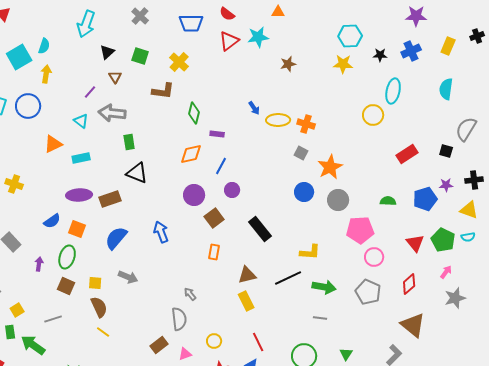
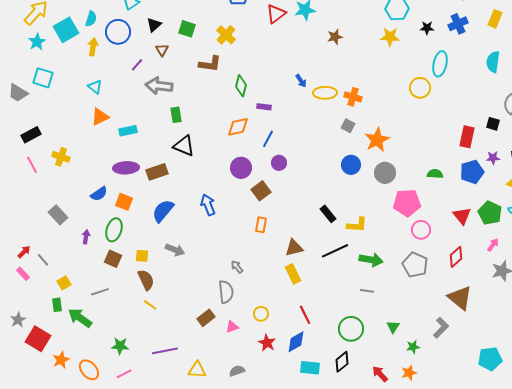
blue circle: (28, 106) -> (118, 32), moved
cyan triangle: (81, 121) -> (95, 87), moved
red rectangle: (407, 154) -> (467, 137), moved, turned -45
black rectangle: (260, 229) -> (328, 214), moved, size x0.7

